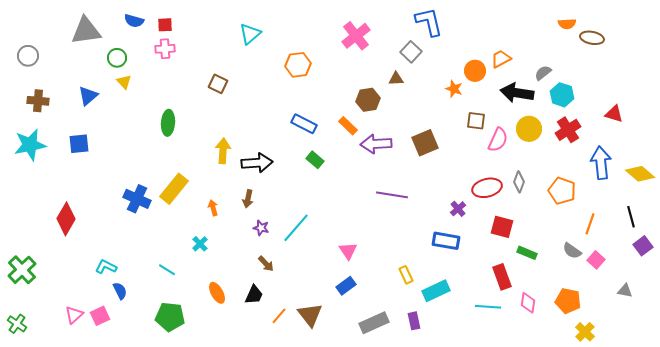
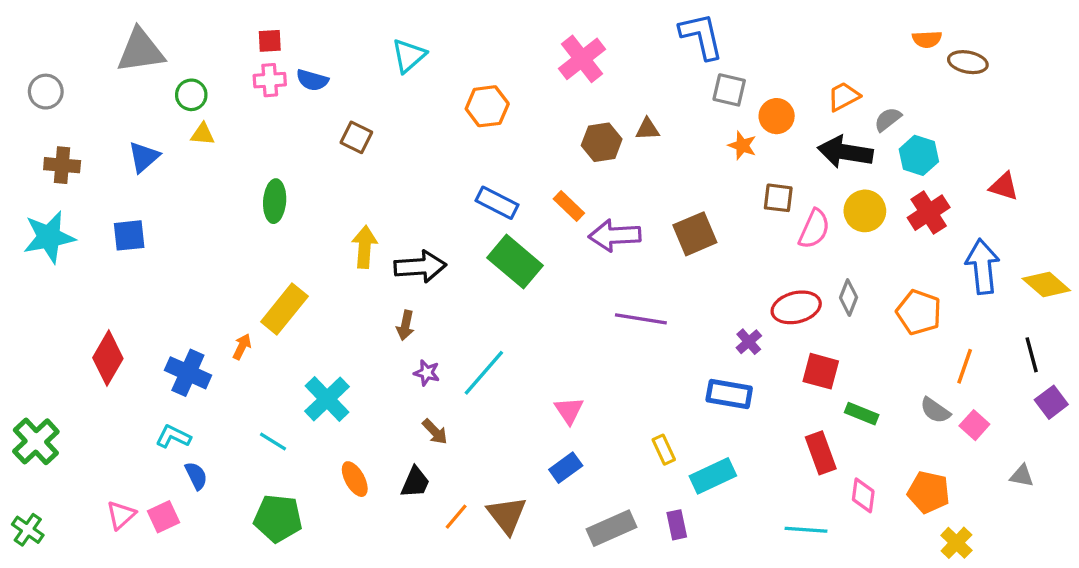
blue semicircle: (134, 21) -> (312, 80), moved
gray square: (411, 52) -> (729, 90), moved, turned -30
orange trapezoid: (501, 59) -> (844, 96), moved
yellow triangle: (124, 82) -> (203, 134), turned -42
brown hexagon: (368, 100) -> (602, 142), moved
green rectangle: (315, 160) -> (515, 262), size x1.8
blue cross: (137, 199) -> (188, 373), moved
orange arrow: (213, 208) -> (242, 347), moved, turned 42
cyan cross: (200, 244) -> (327, 399), size x1.8
cyan line: (488, 307) -> (806, 530), moved

